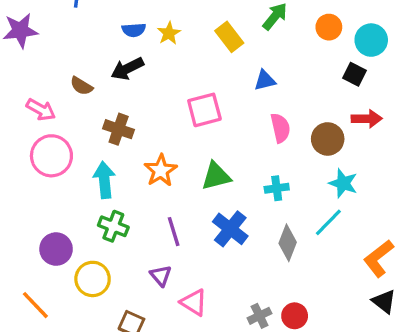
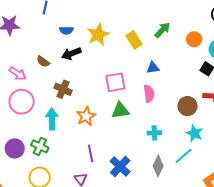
blue semicircle: (134, 30) -> (66, 30), moved
yellow star: (169, 33) -> (98, 35), size x1.6
pink semicircle: (280, 128) -> (149, 94), moved
green triangle: (216, 176) -> (120, 110), moved
green cross: (113, 226) -> (40, 146), moved
blue cross: (230, 229) -> (120, 167), moved
purple circle: (56, 249) -> (15, 148), moved

